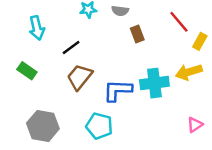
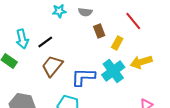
cyan arrow: (37, 28) -> (22, 39), moved
yellow rectangle: (200, 41) -> (117, 43), moved
cyan cross: (154, 83) -> (113, 71), turned -30

